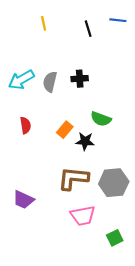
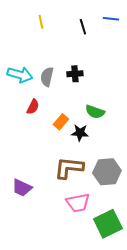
cyan arrow: (21, 80) -> (20, 75), turned -135
red semicircle: (25, 125) -> (33, 107), moved, turned 35
green square: (115, 238) -> (108, 224), size x1.8

